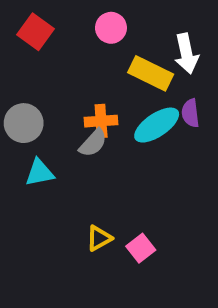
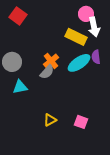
pink circle: (111, 28) -> (86, 14), moved
orange cross: (101, 121) -> (51, 61), turned -35
pink square: (141, 248) -> (81, 122), moved, turned -32

